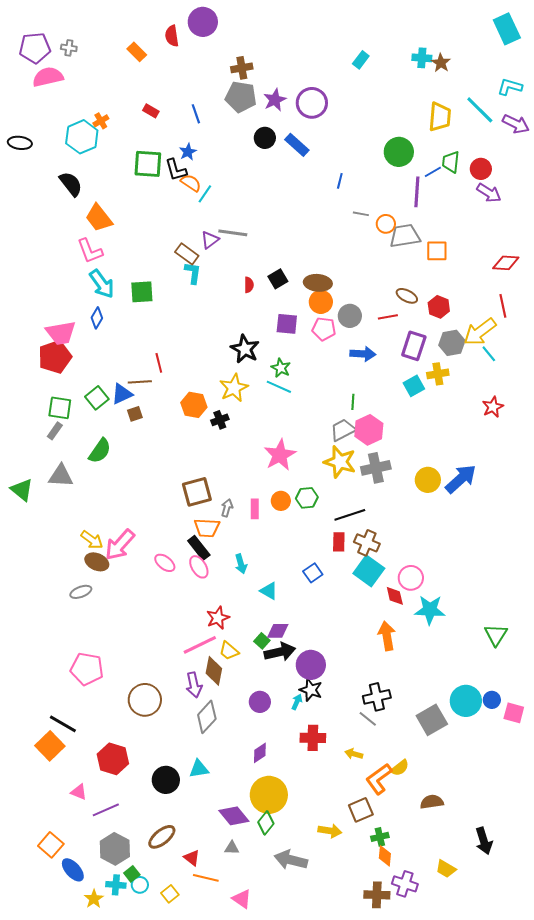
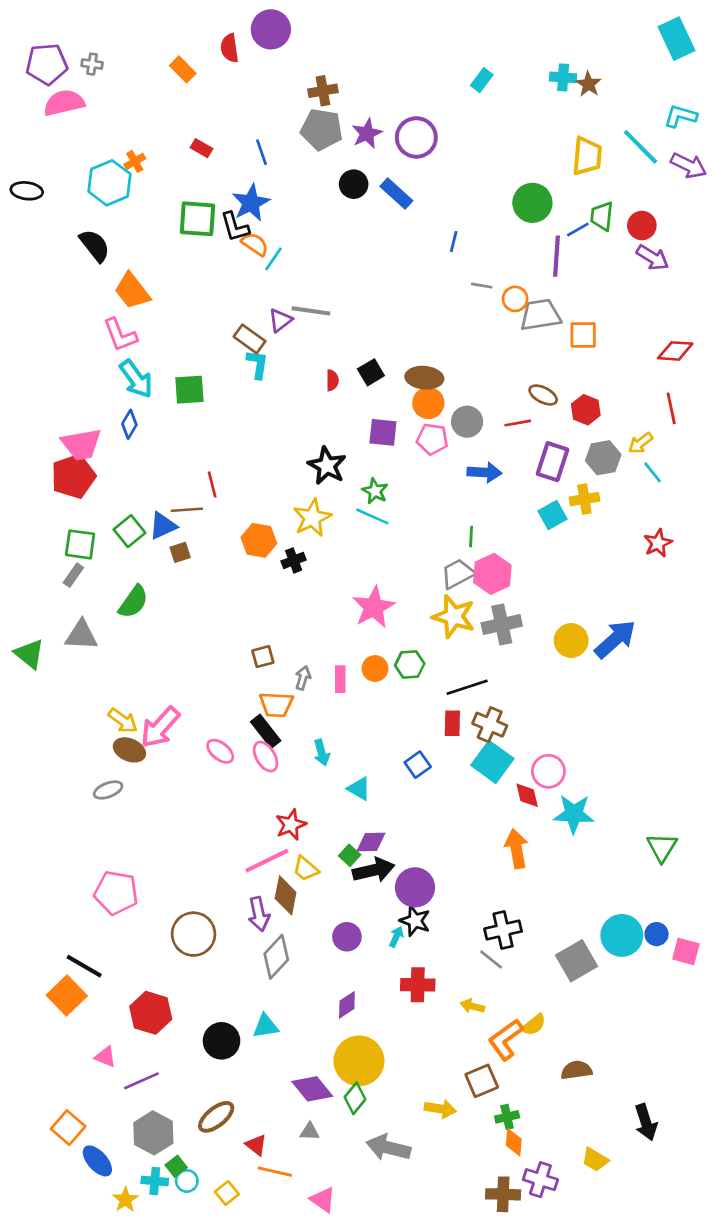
blue star: (188, 152) -> (251, 203), size x1.6
yellow arrow: (480, 332) -> (641, 443), size x0.6
brown square: (197, 492) -> (263, 657), size x0.6

